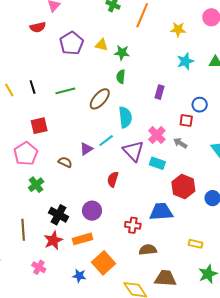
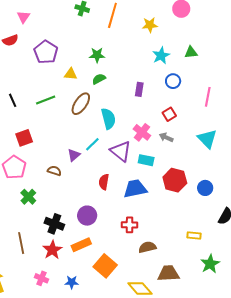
yellow triangle: (101, 45) -> (71, 74), moved
green semicircle: (121, 77) -> (99, 79), turned 64
blue circle: (200, 105) -> (173, 81), moved
red square: (186, 121) -> (169, 114), turned -32
blue trapezoid: (161, 212) -> (135, 189), moved
blue star: (79, 276) -> (72, 282), moved

